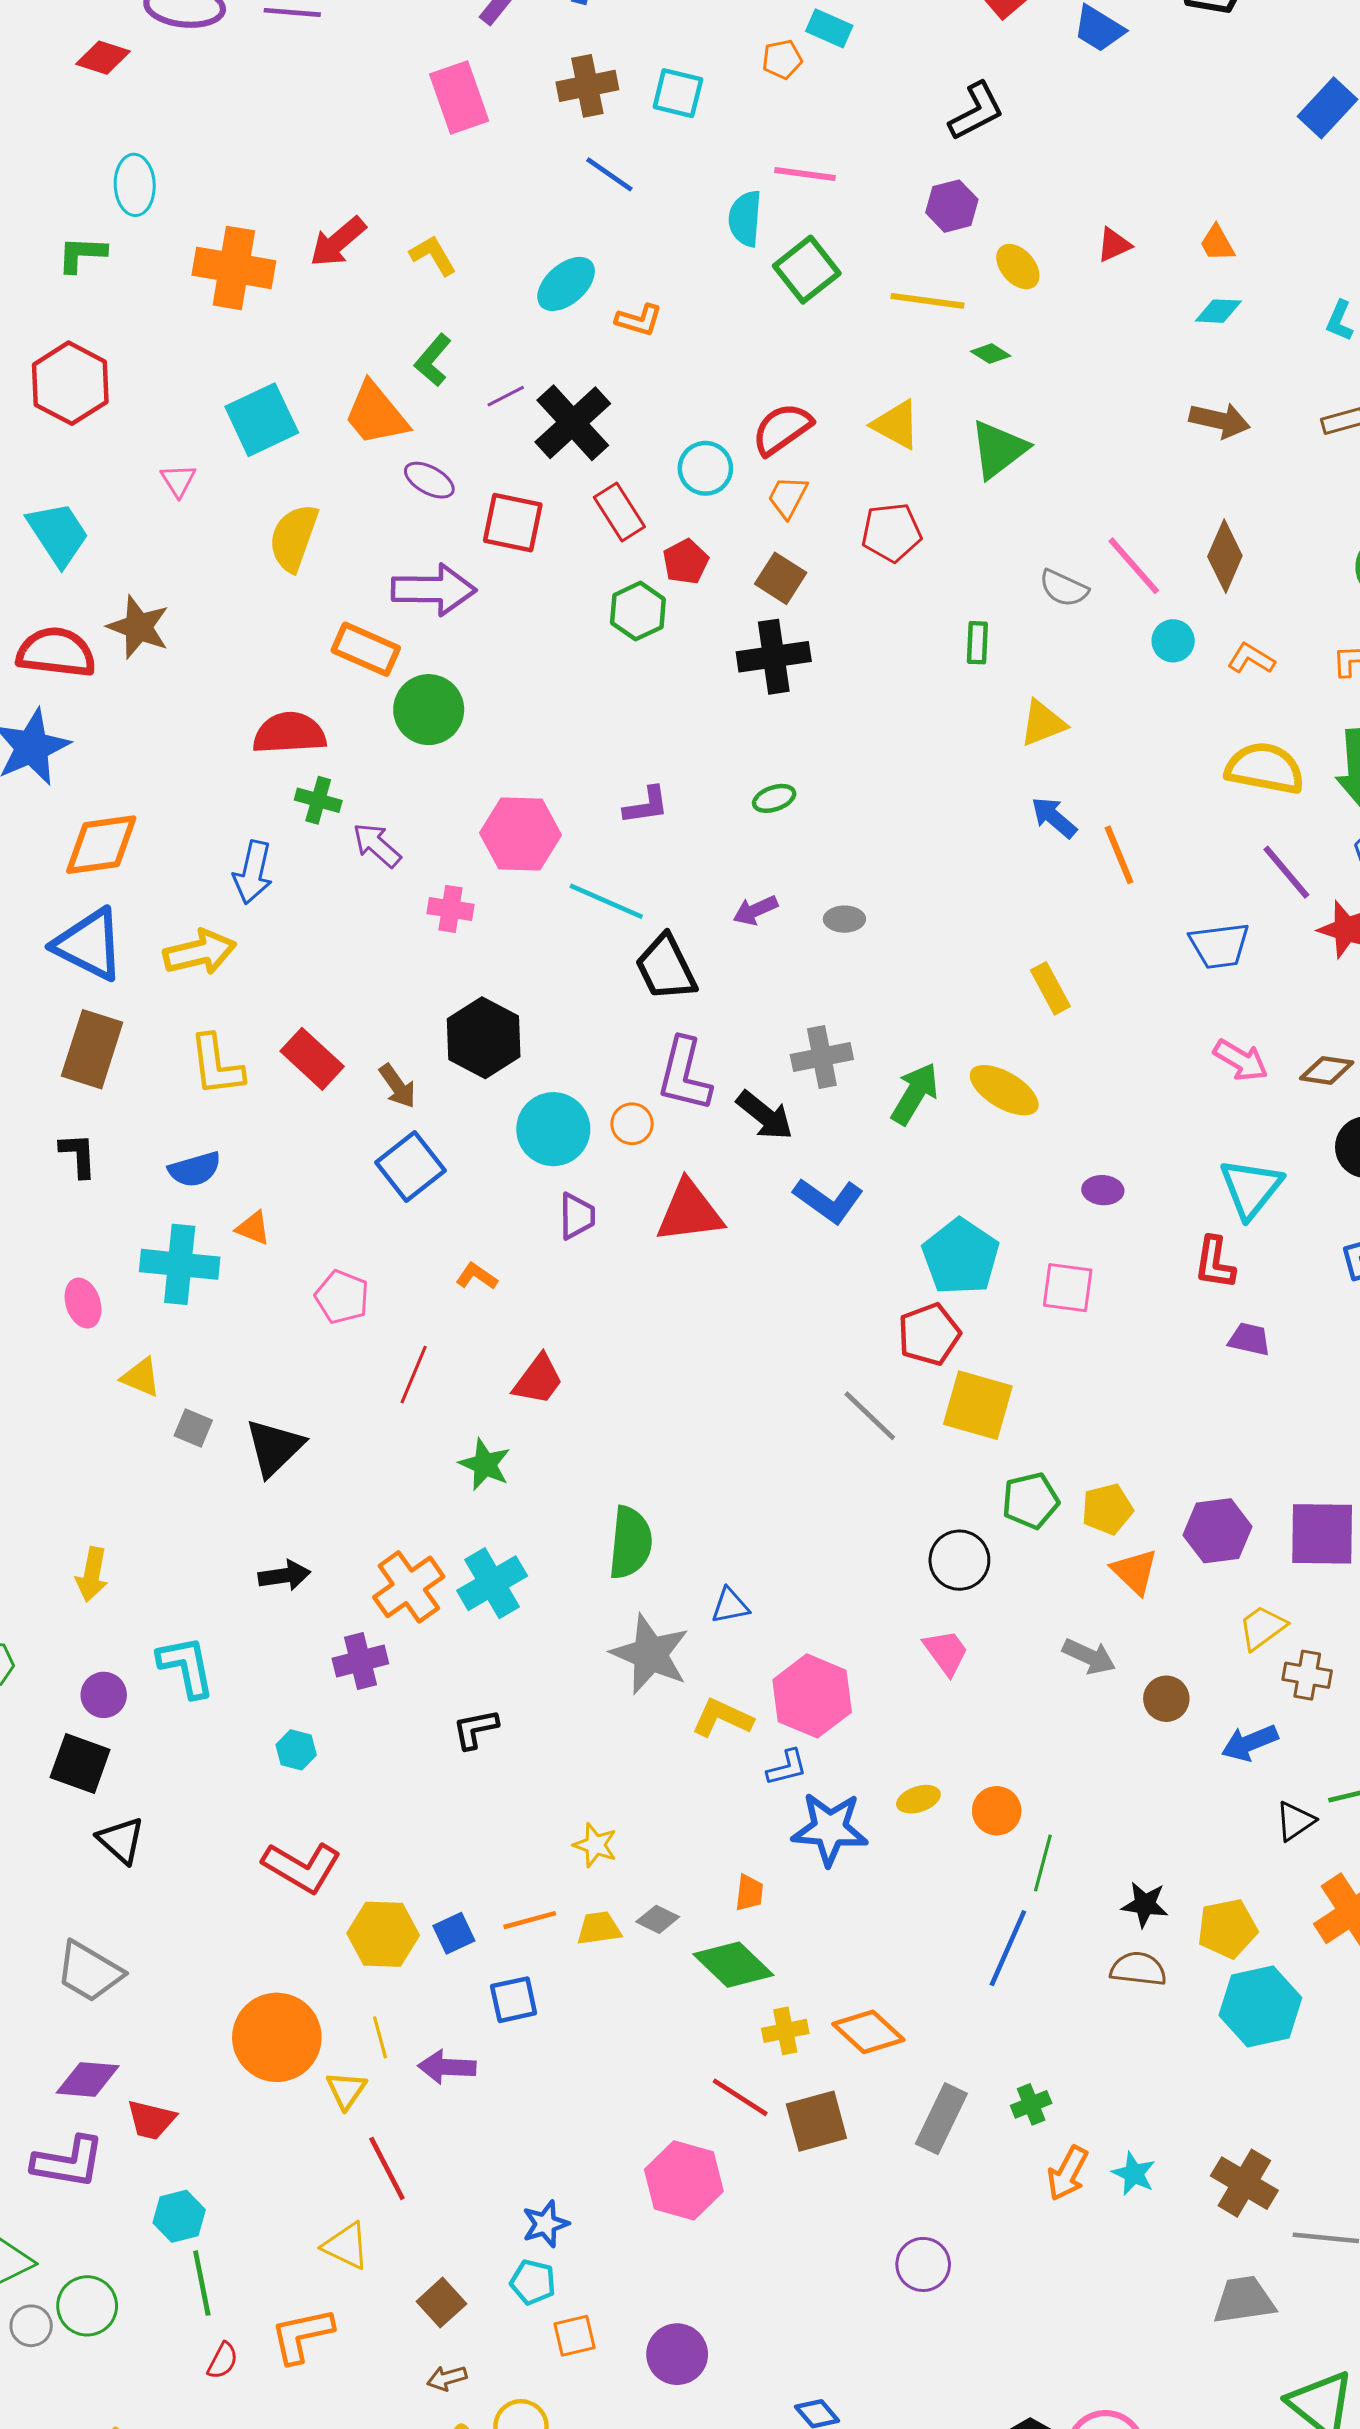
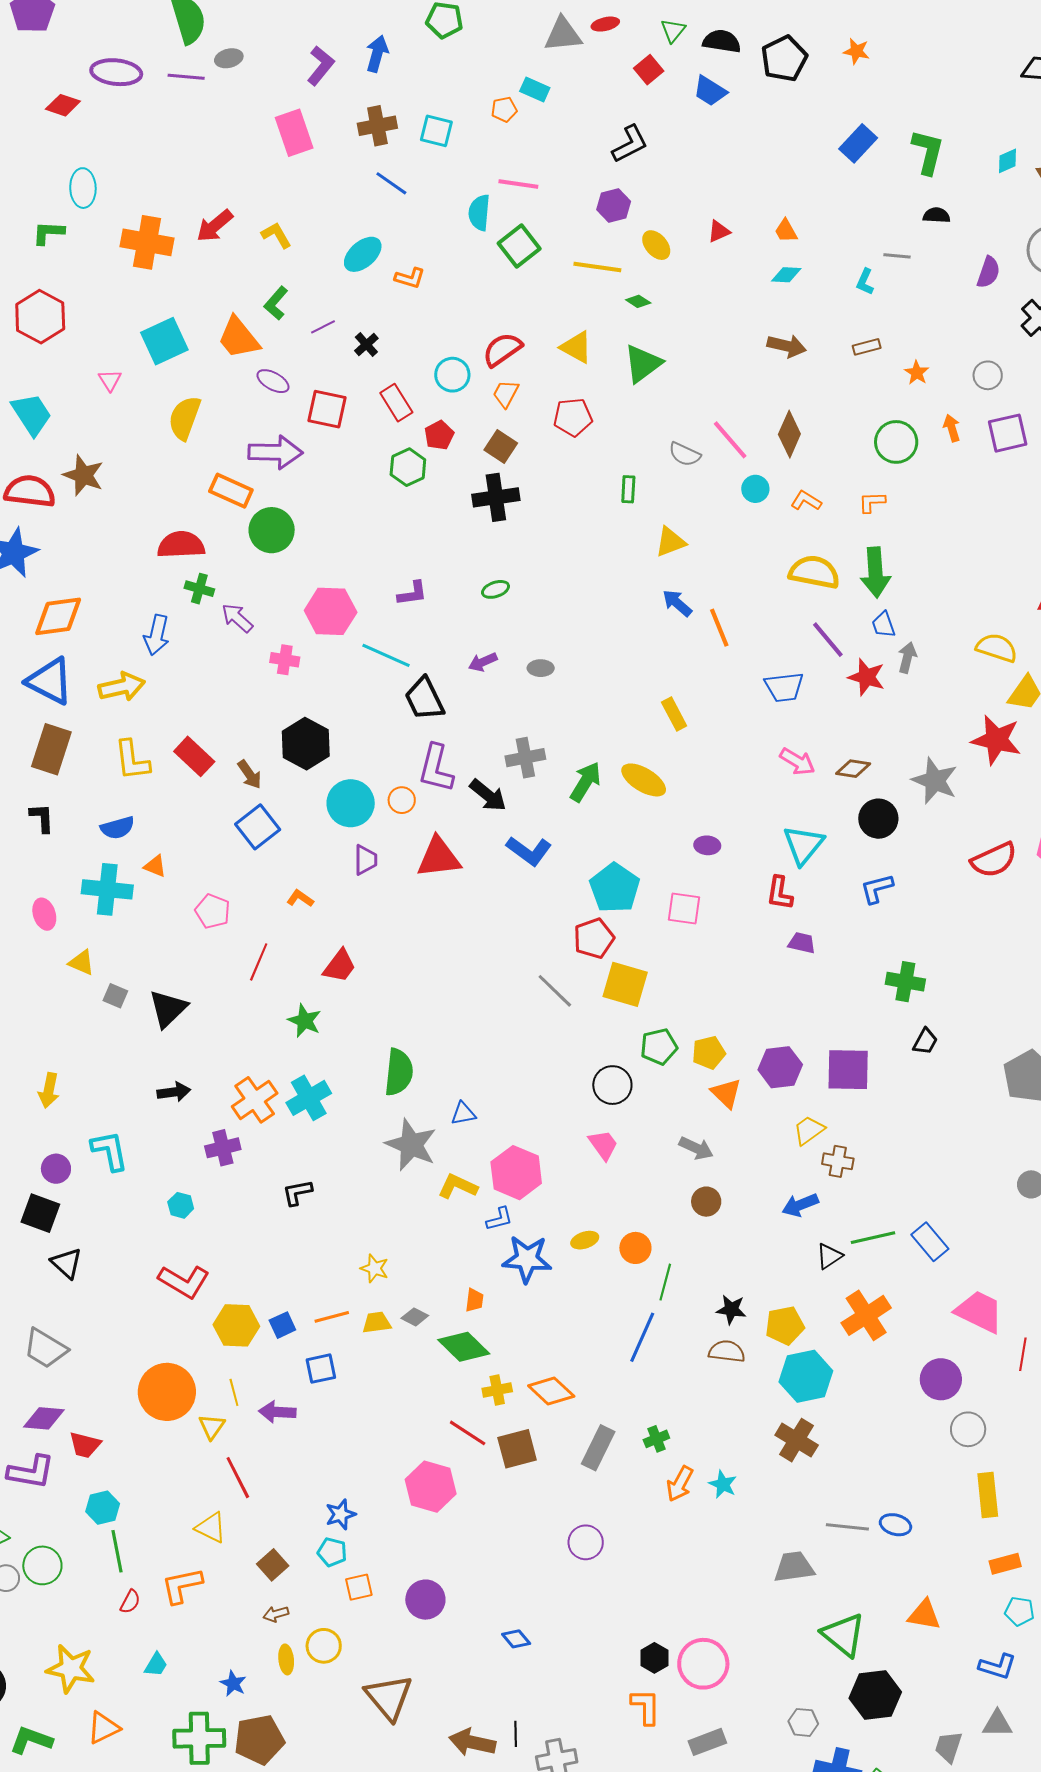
black cross: (573, 423) -> (366, 345), size x0.5
brown circle: (1166, 1699) -> (706, 1202), moved
brown cross: (1244, 2183) -> (797, 1440), moved

